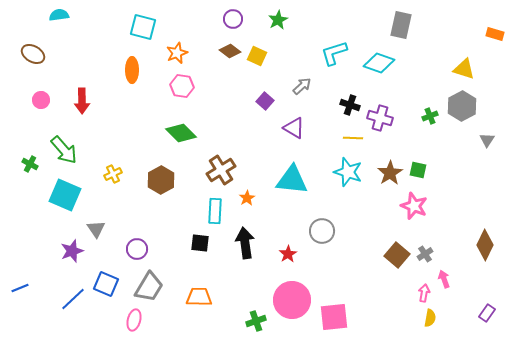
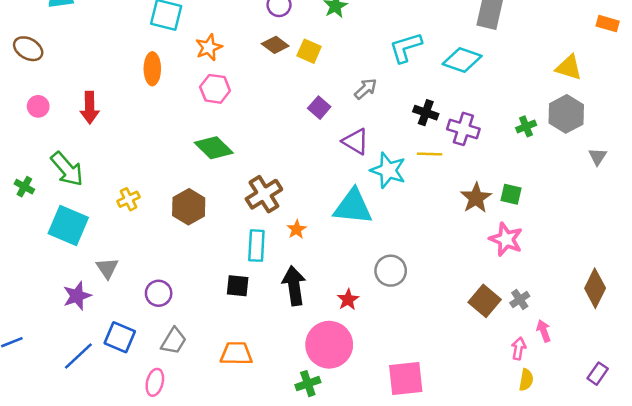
cyan star: (348, 172) -> (388, 170), moved
gray trapezoid: (149, 287) -> (174, 341), size x0.7
pink circle: (292, 300) -> (329, 345), moved

